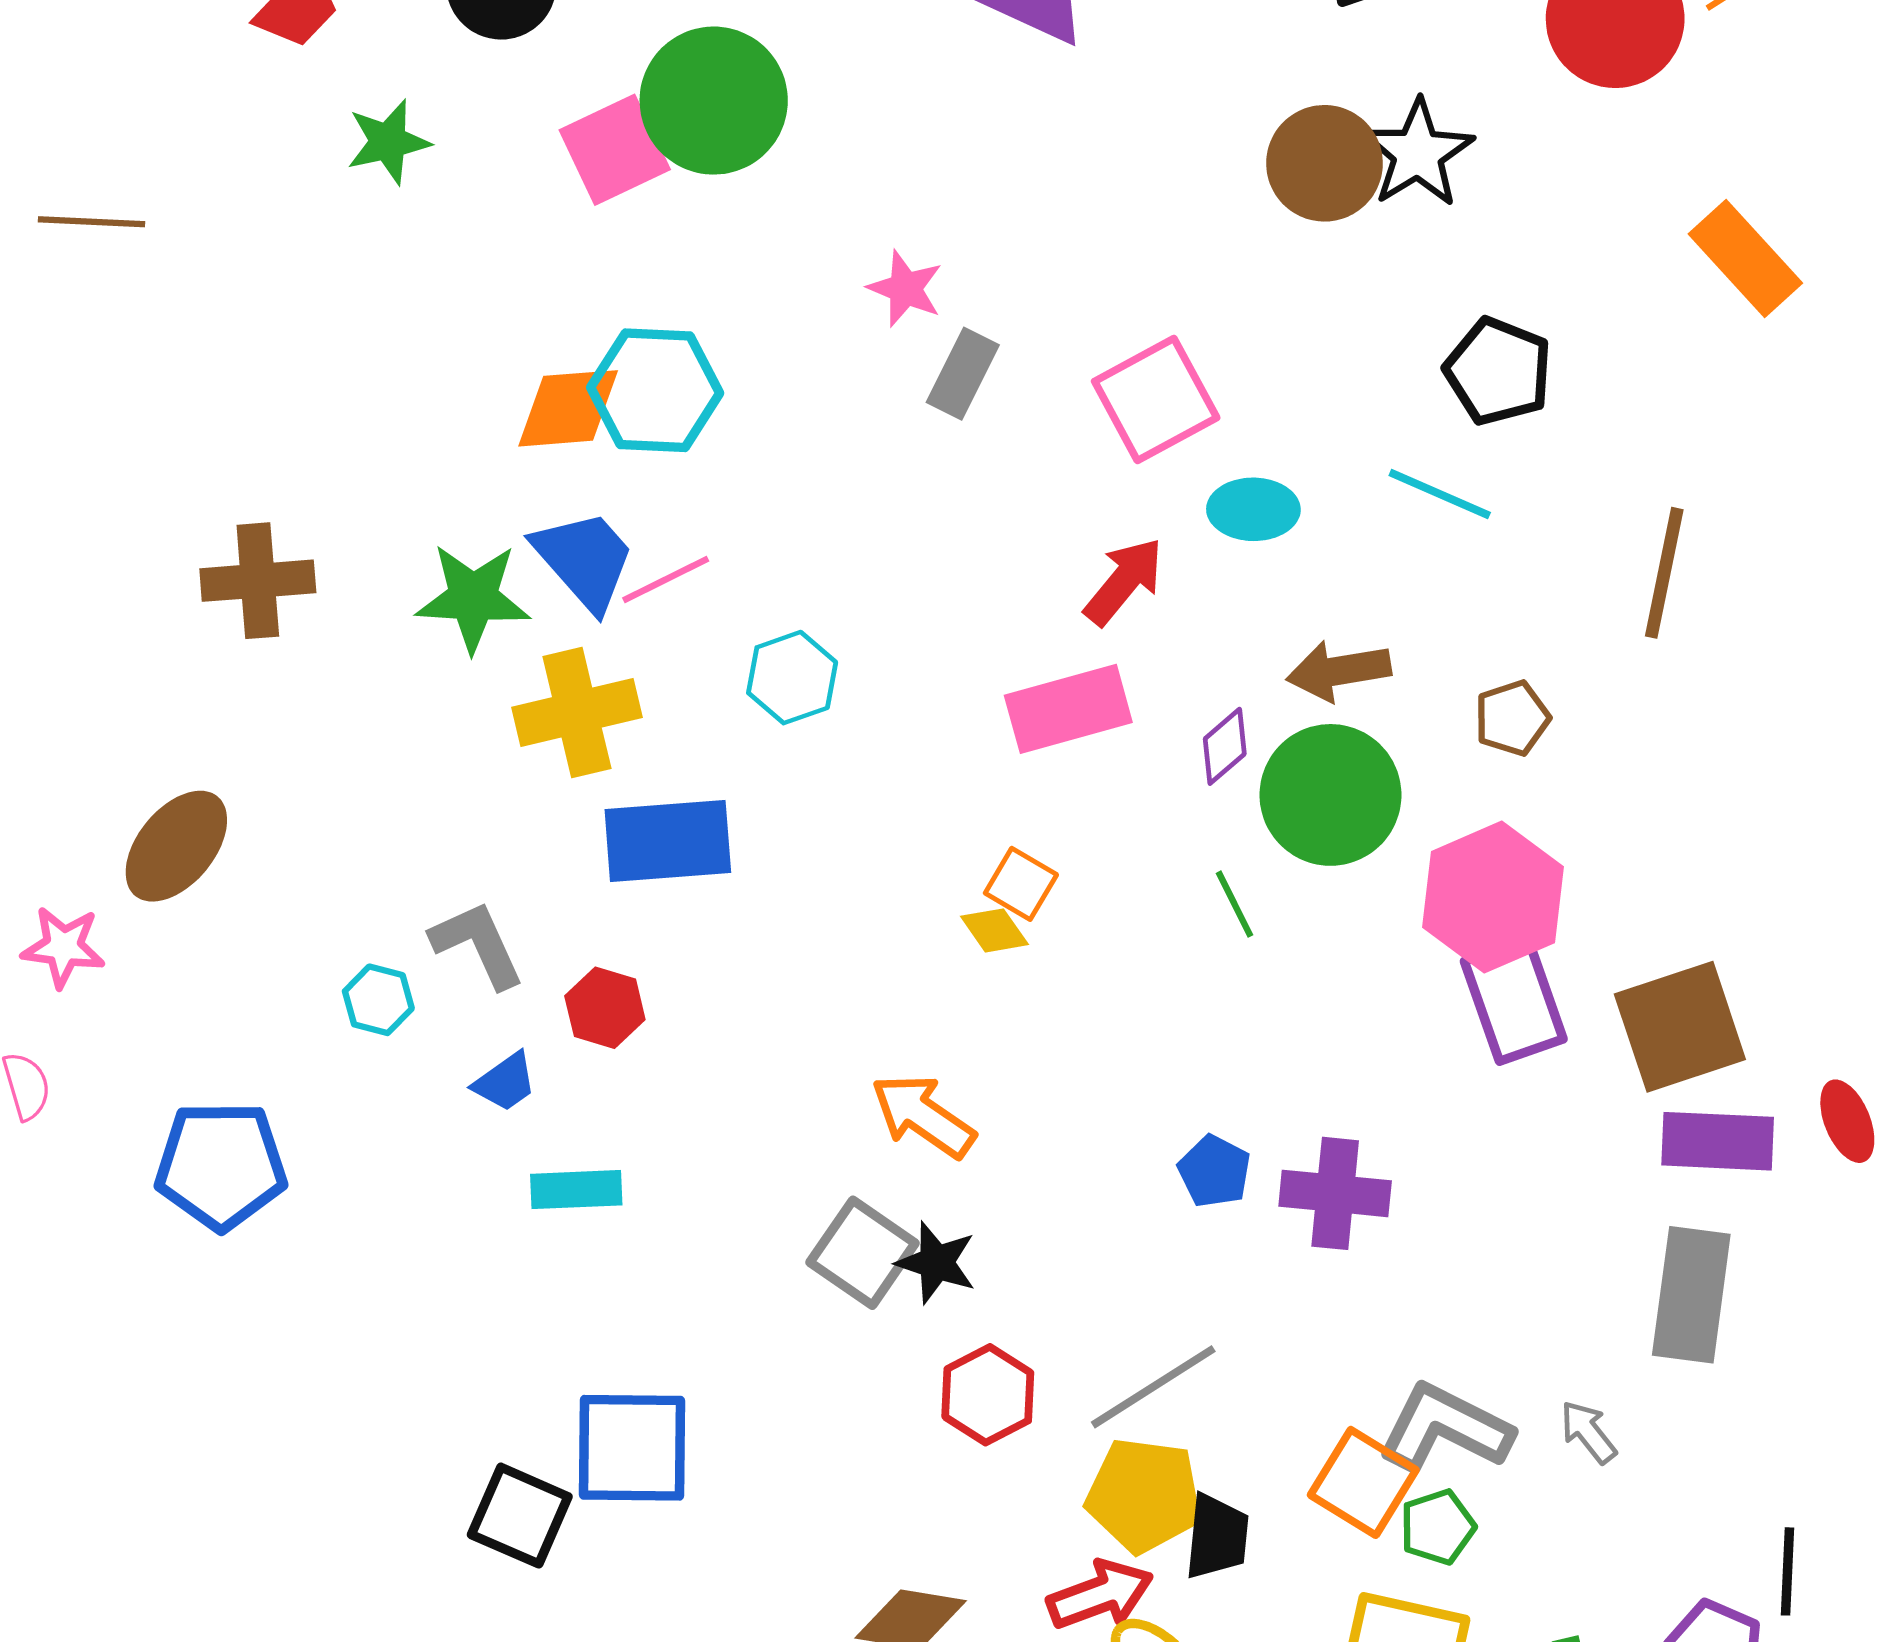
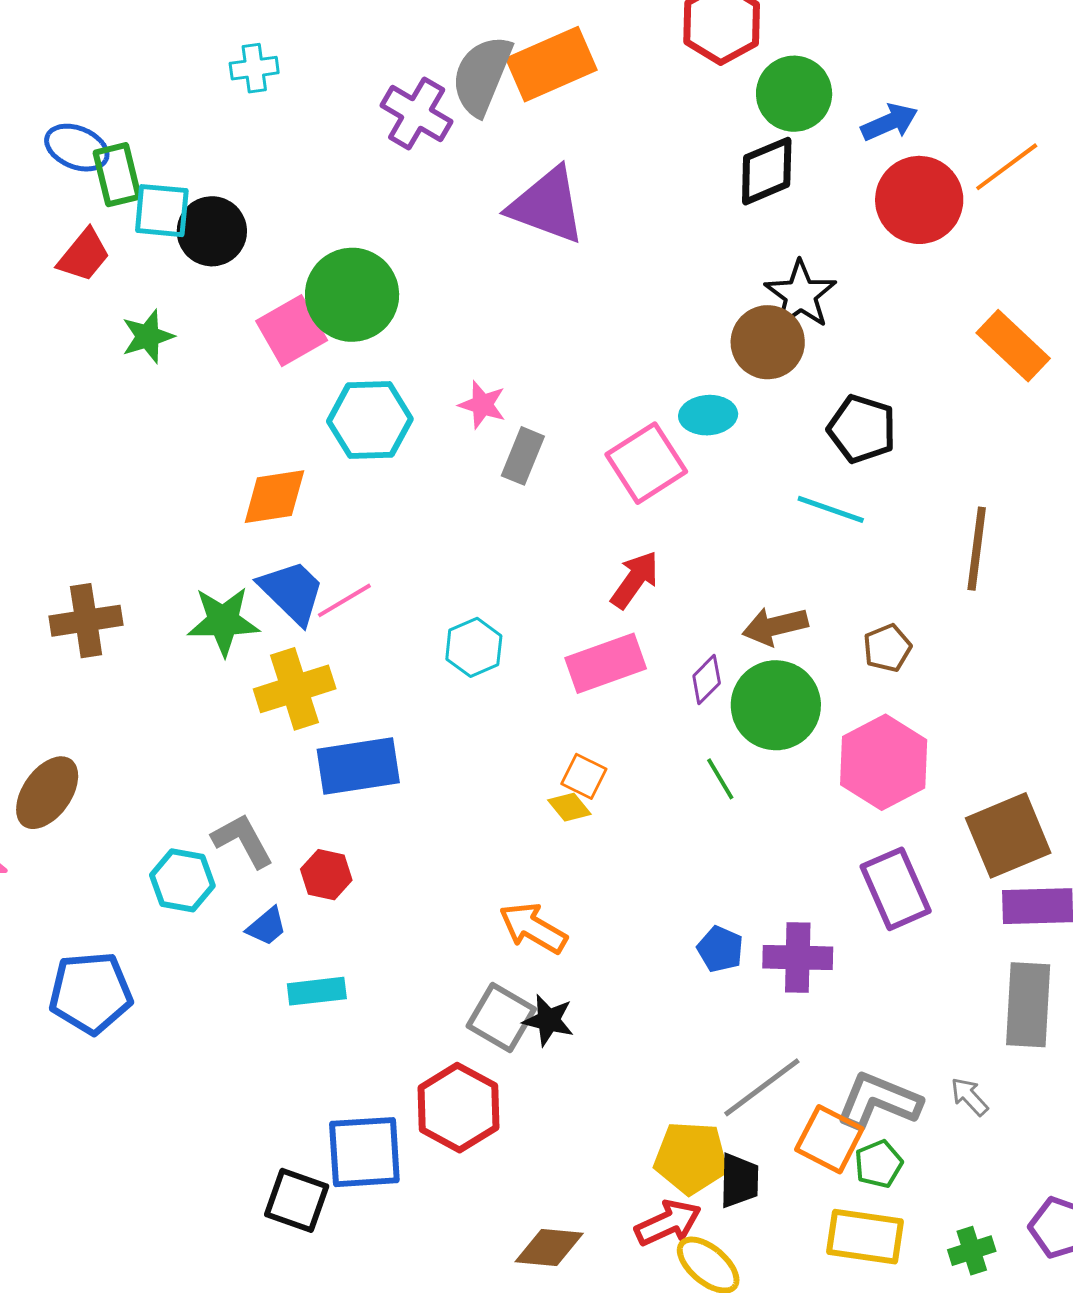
brown circle: (1325, 163) -> (768, 342), moved
cyan hexagon: (655, 390) -> (370, 420), moved
cyan ellipse: (1253, 509) -> (708, 415), moved
cyan hexagon: (792, 678) -> (474, 647), moved
cyan hexagon: (378, 1000) -> (182, 880), size x1.4
purple rectangle: (1514, 1000) -> (896, 889), moved
gray line: (1153, 1387) -> (762, 1087), moved
red hexagon: (988, 1395) -> (458, 1108), moved, size x1.4

